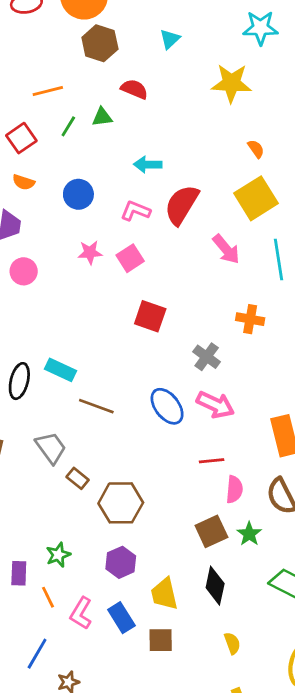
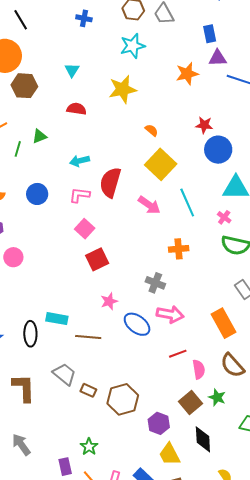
red semicircle: (134, 89) -> (76, 109), moved
pink star: (90, 252) -> (109, 301), moved
red square: (150, 316) -> (97, 259), moved, turned -30
purple hexagon: (121, 562) -> (159, 423), moved

